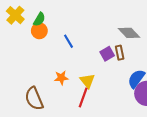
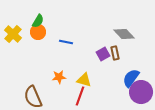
yellow cross: (15, 15) -> (13, 34), moved
blue line: (69, 41) -> (66, 42), turned -48
yellow triangle: (87, 81) -> (84, 80), turned -35

